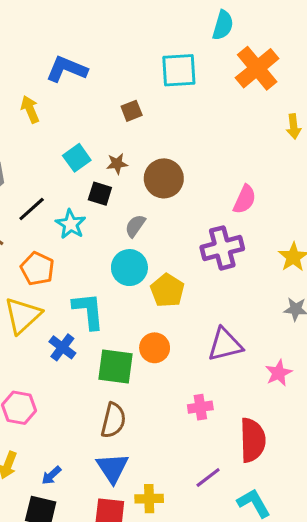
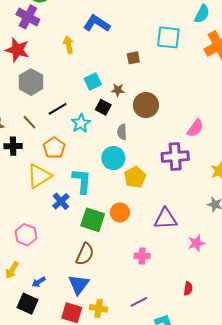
gray semicircle: (135, 226) -> (122, 132), turned -49
red semicircle: (252, 440) -> (188, 289), moved, size x0.5

